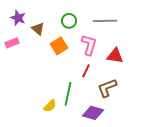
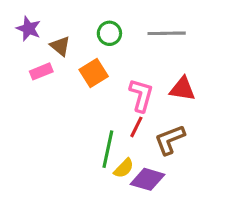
pink rectangle: (12, 43) -> (41, 71), moved
pink L-shape: (89, 45) -> (141, 95), moved
red line: (86, 71) -> (136, 127), moved
yellow semicircle: (50, 106) -> (124, 168), moved

